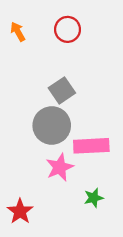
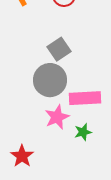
green star: (94, 198) -> (83, 132), moved

